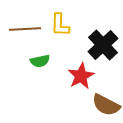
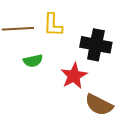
black cross: (103, 45) -> (96, 45), turned -36

